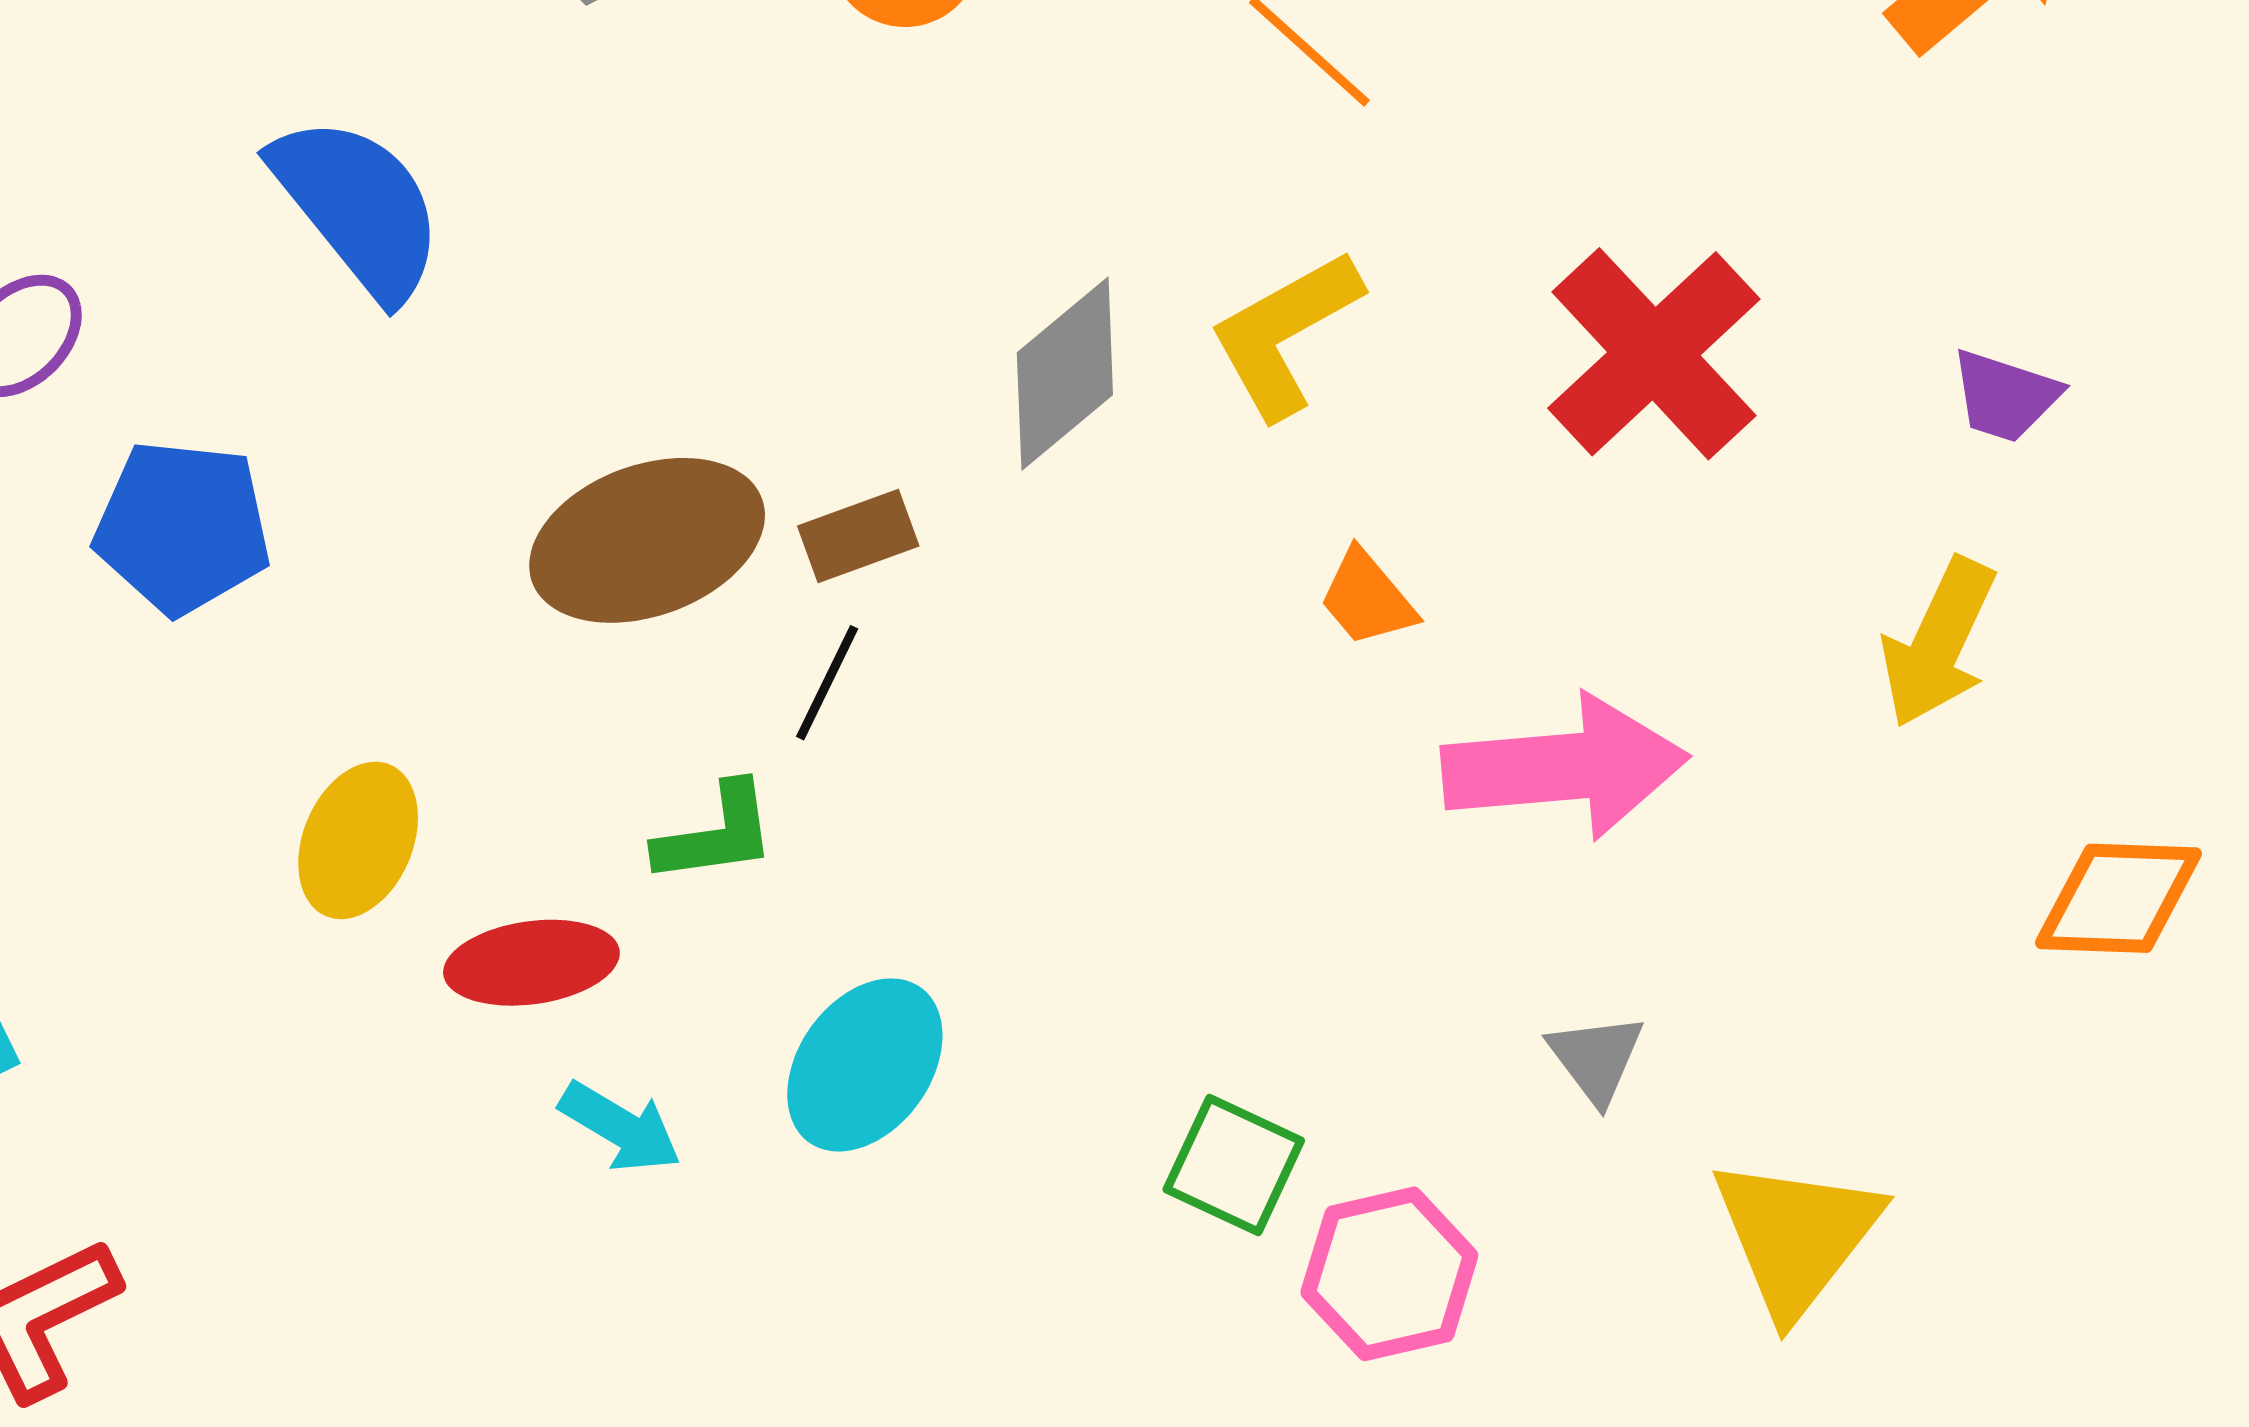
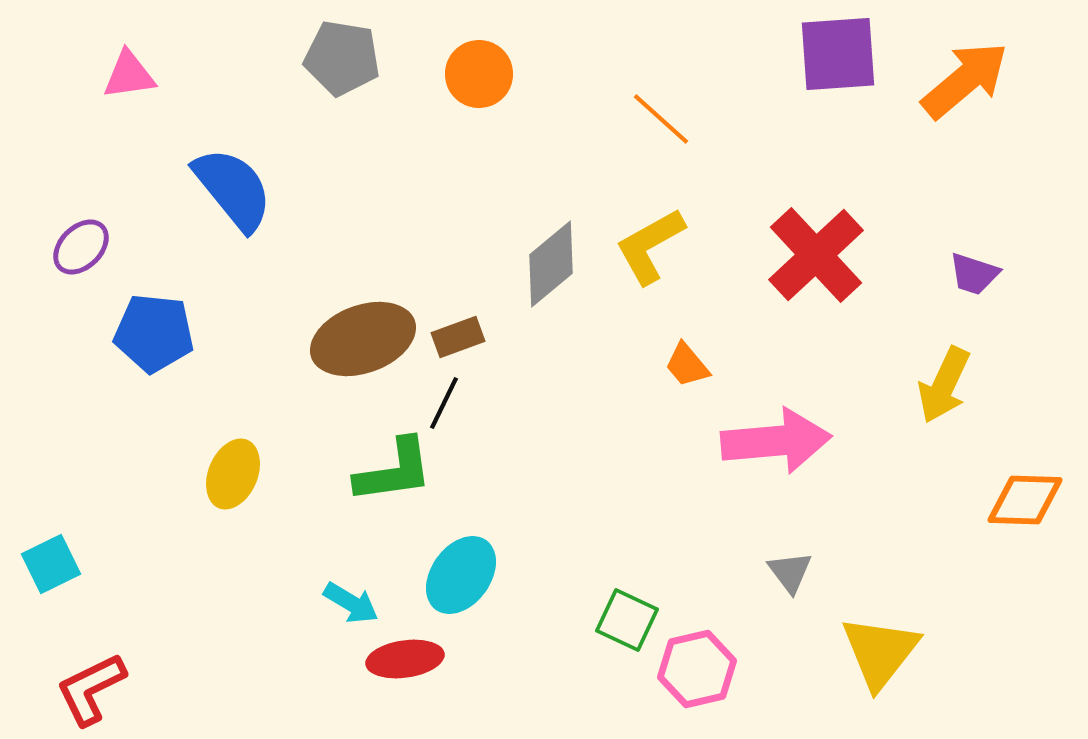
green L-shape: (716, 834) -> (394, 471), size x1.4
red ellipse: (531, 963) -> (405, 659), moved

